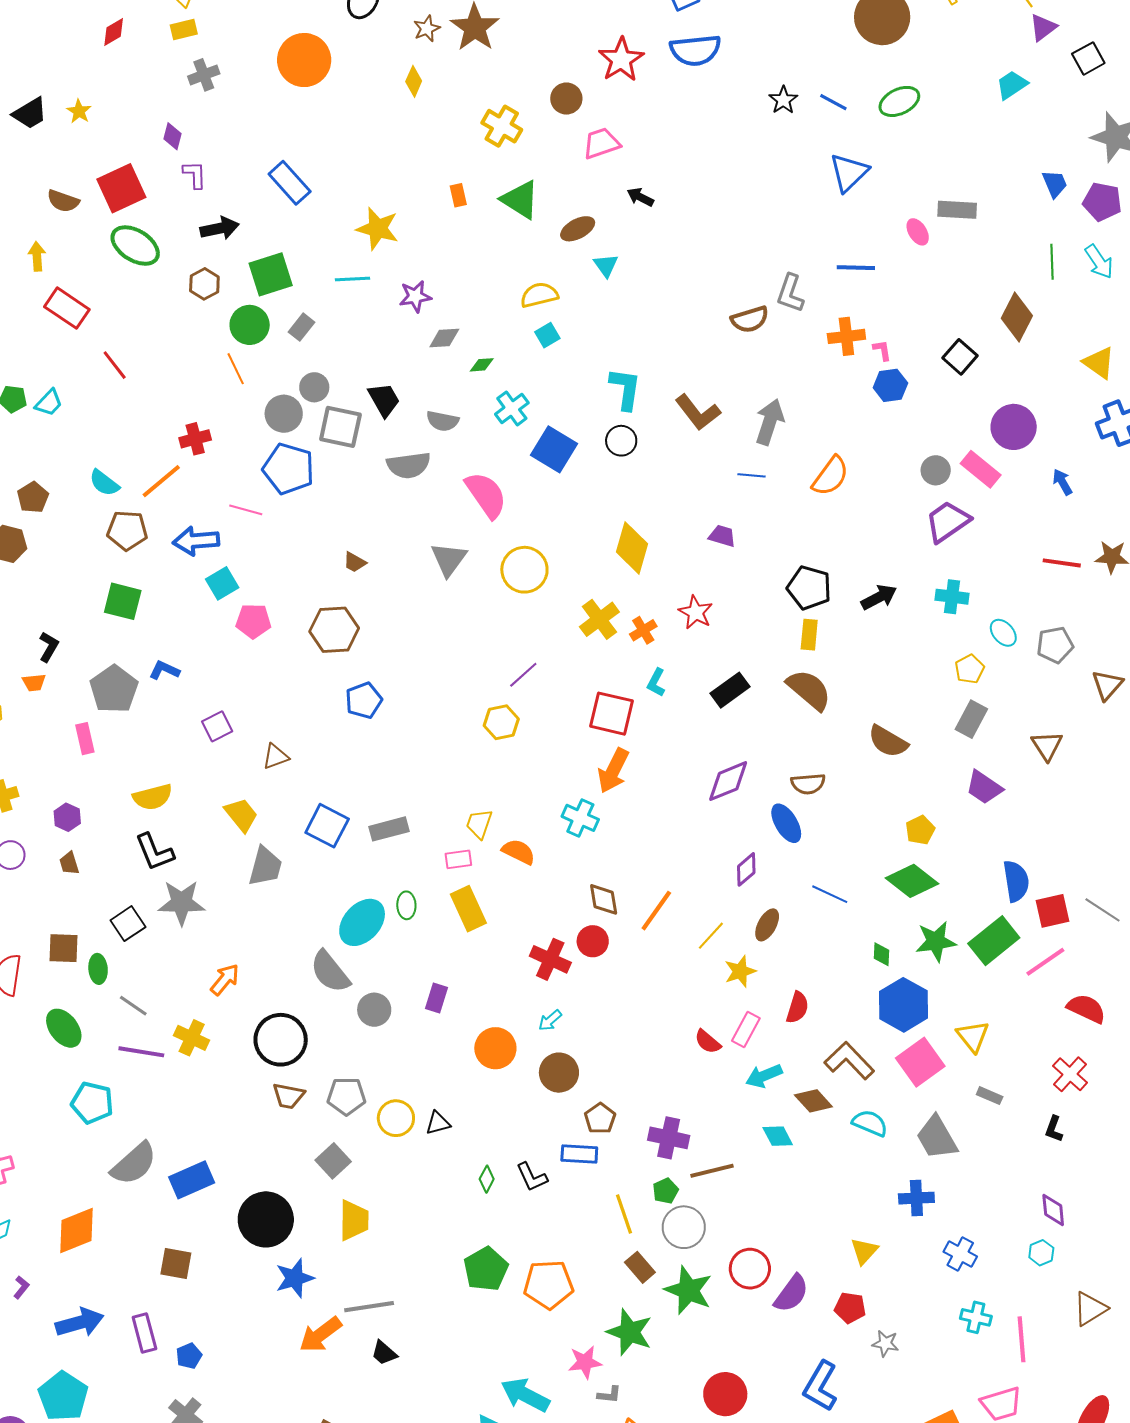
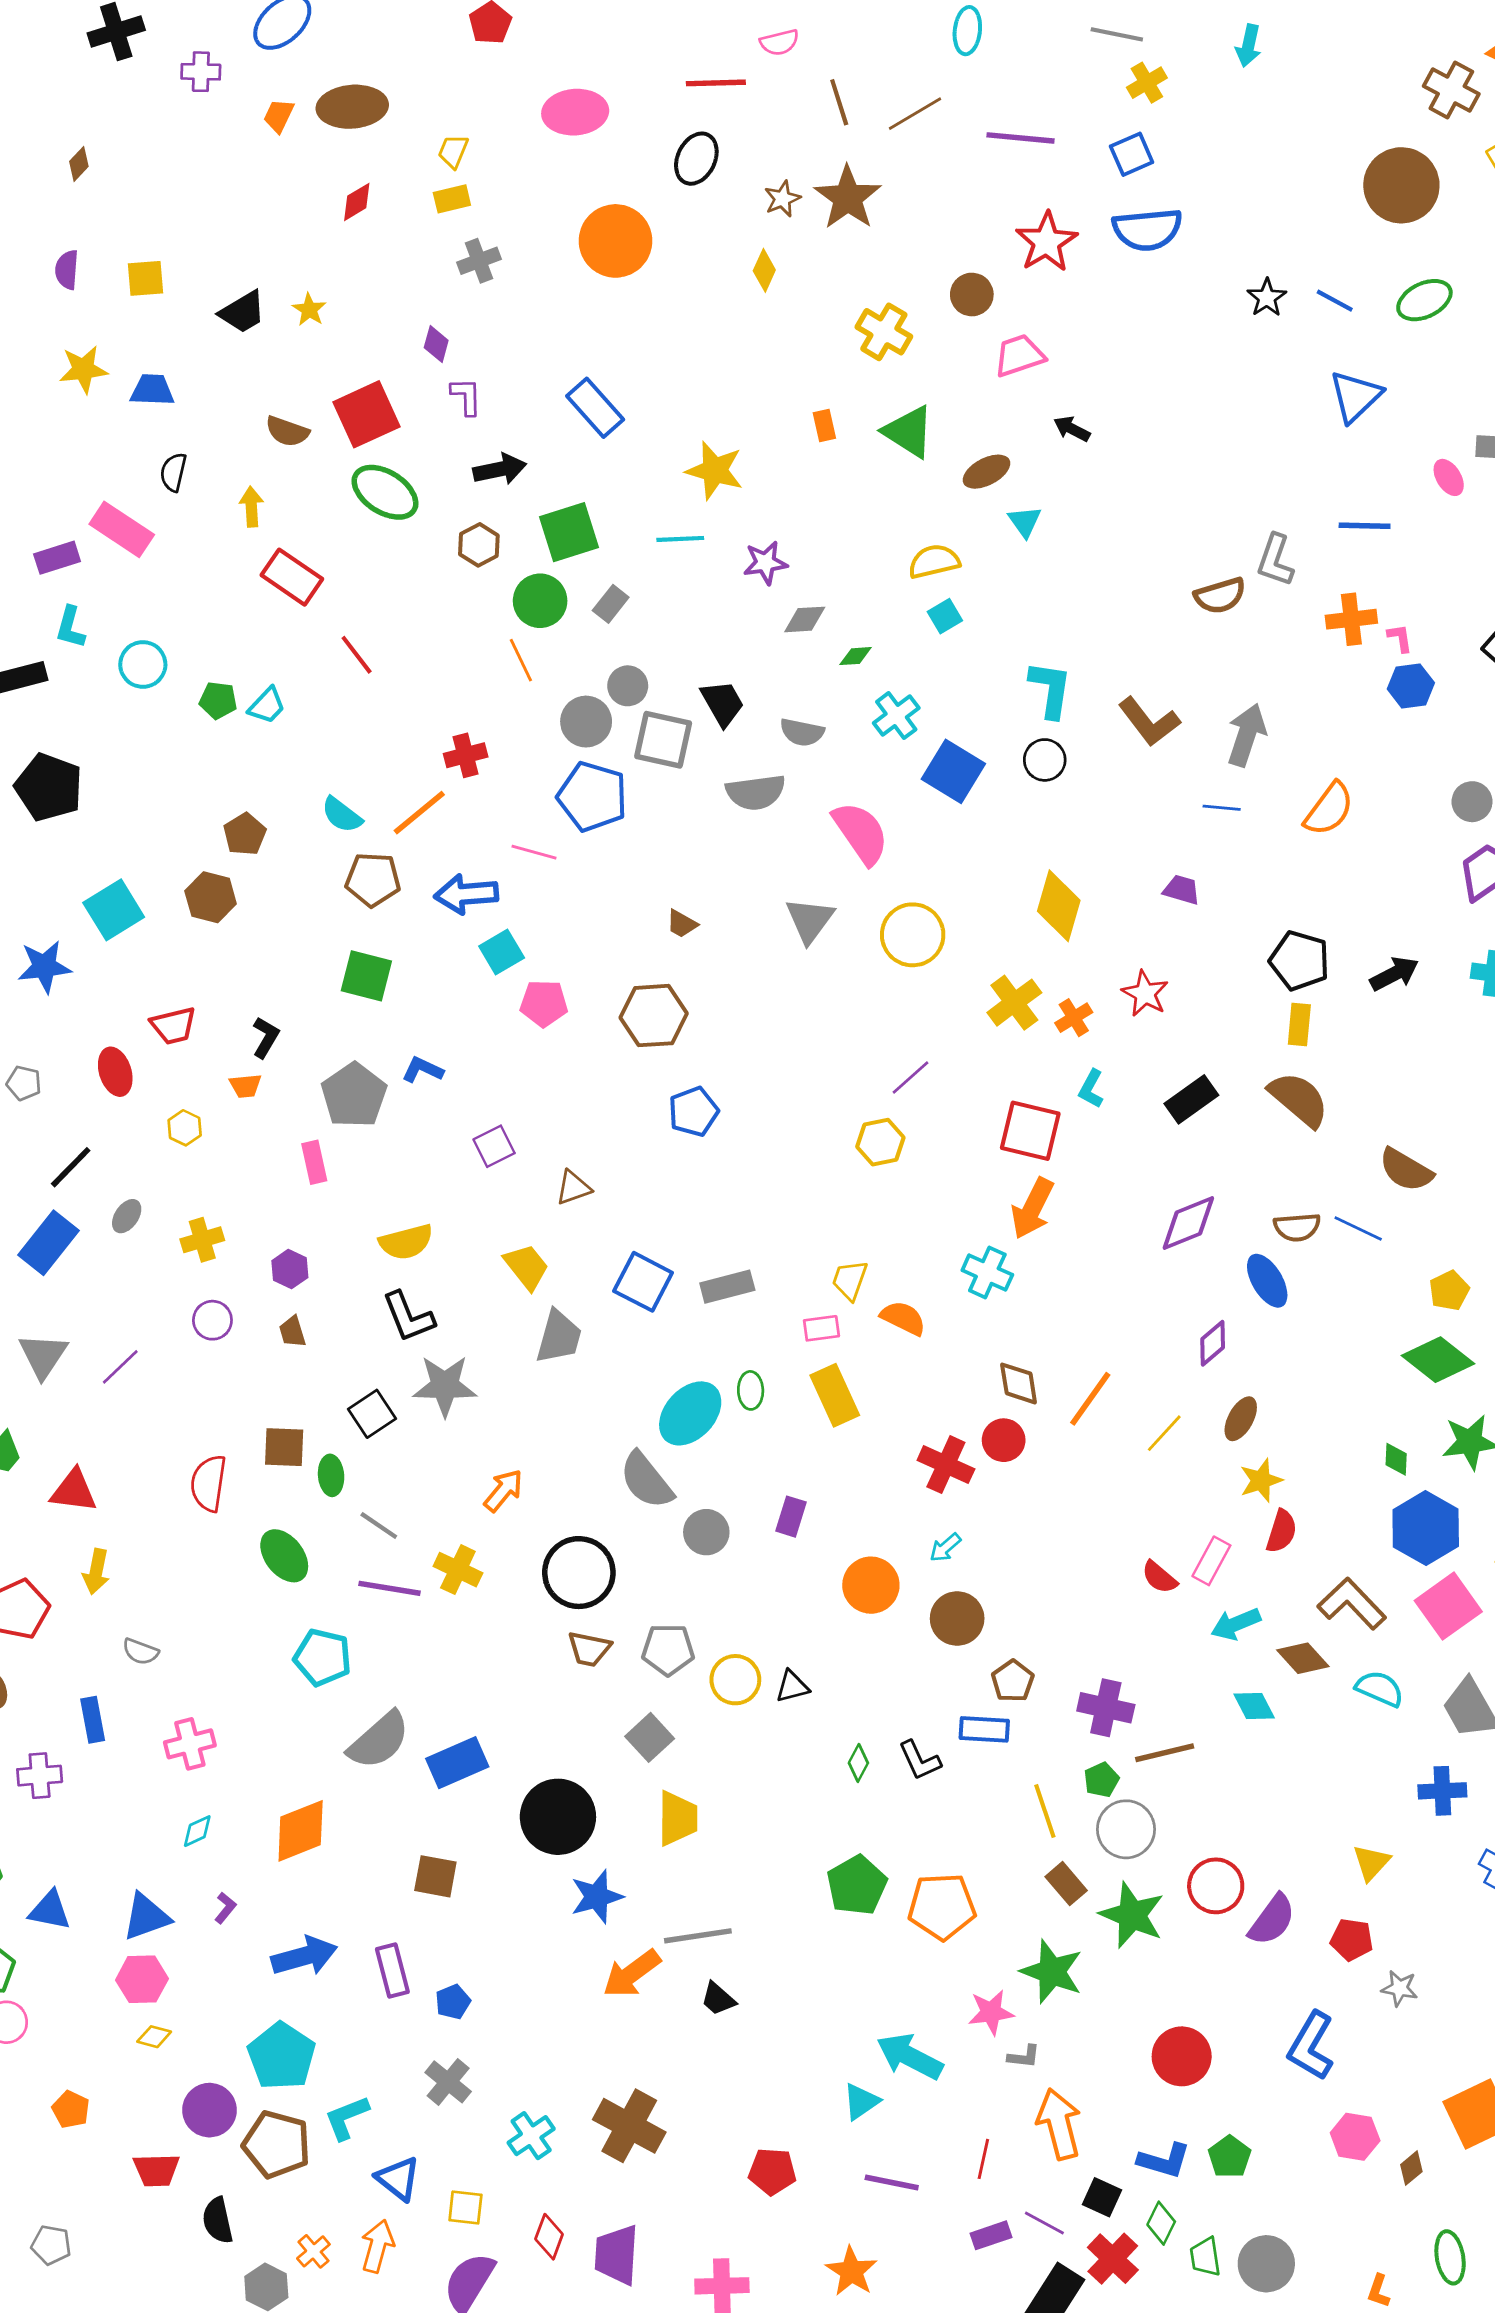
blue line: (830, 894) -> (1358, 1229), moved
yellow star: (740, 971) -> (1261, 1480), moved

